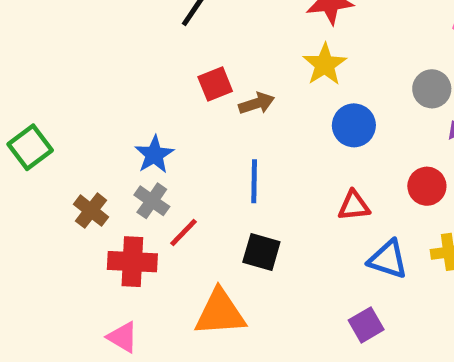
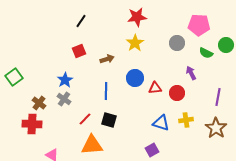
red square: (215, 84) -> (79, 51), moved
gray circle: (432, 89) -> (177, 43), moved
blue circle: (354, 125) -> (135, 78), moved
red triangle: (354, 206) -> (155, 88), moved
red line: (184, 232) -> (85, 119), moved
red cross: (132, 262) -> (32, 124), moved

